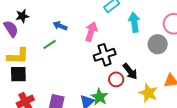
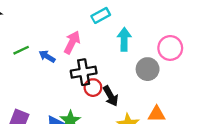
blue arrow: (60, 26) -> (47, 56), moved
red circle: (116, 79) -> (93, 88), moved

